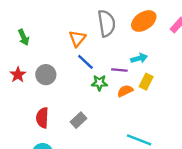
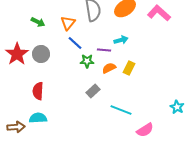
green arrow: (24, 37) -> (38, 22), moved, turned -40
red star: (18, 75) -> (17, 54), size x1.6
yellow rectangle: (146, 82) -> (129, 68), moved
gray rectangle: (78, 120) -> (93, 91), moved

